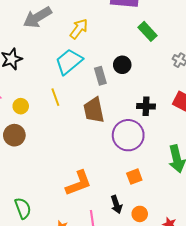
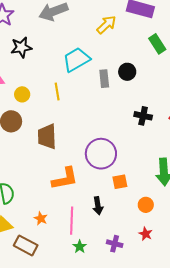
yellow arrow: (79, 29) -> (106, 25), moved
brown trapezoid: (94, 110) -> (47, 136), moved
purple circle: (128, 135) -> (101, 154), moved
orange circle: (140, 214) -> (146, 205), moved

